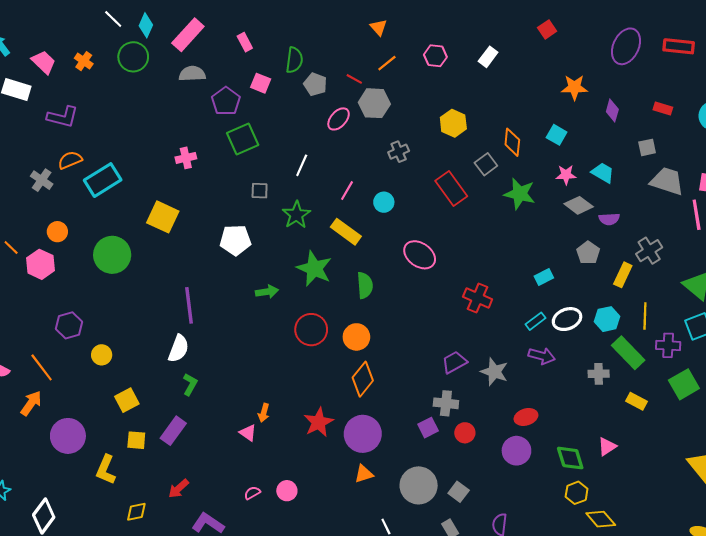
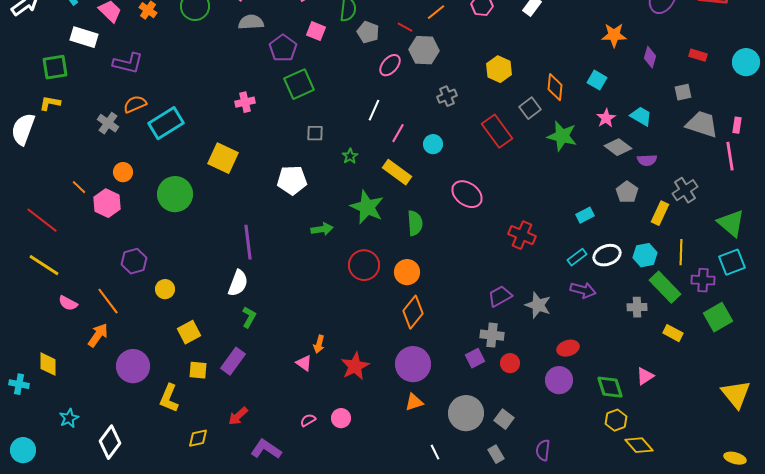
white line: (302, 165) -> (374, 110), moved
pink star: (566, 175) -> (606, 118), turned -30
green star: (296, 215) -> (350, 156), size x0.6
red star: (319, 422) -> (355, 366), moved

